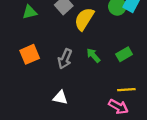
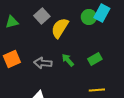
gray arrow: (65, 59) -> (43, 63), turned 72

